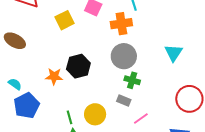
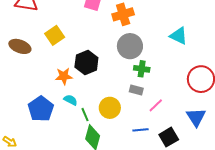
yellow square: (64, 20) -> (55, 35), moved
cyan triangle: (174, 53) -> (179, 36), turned -30
cyan semicircle: (15, 84) -> (71, 100), moved

